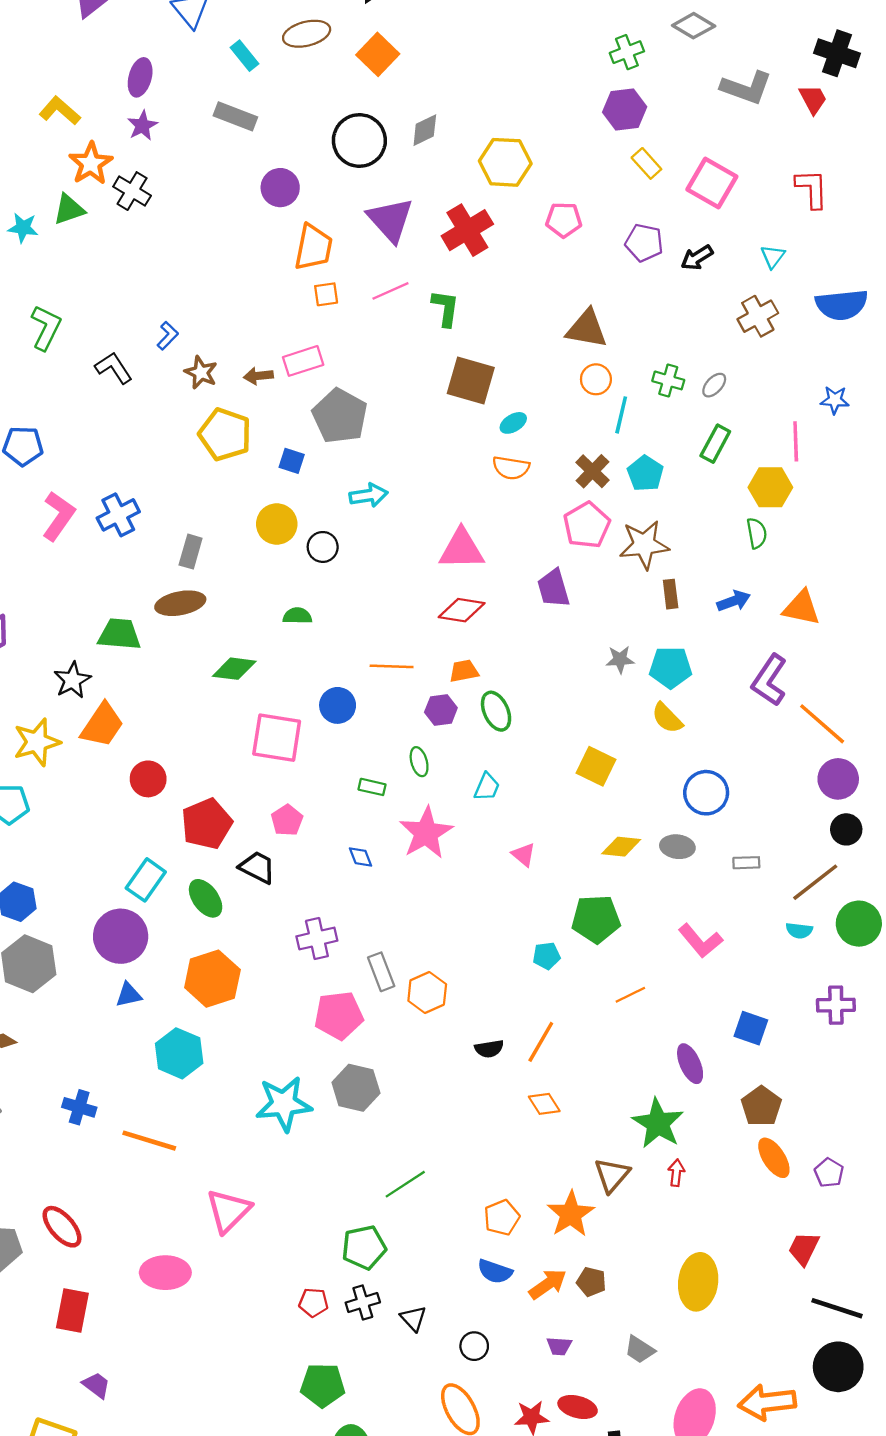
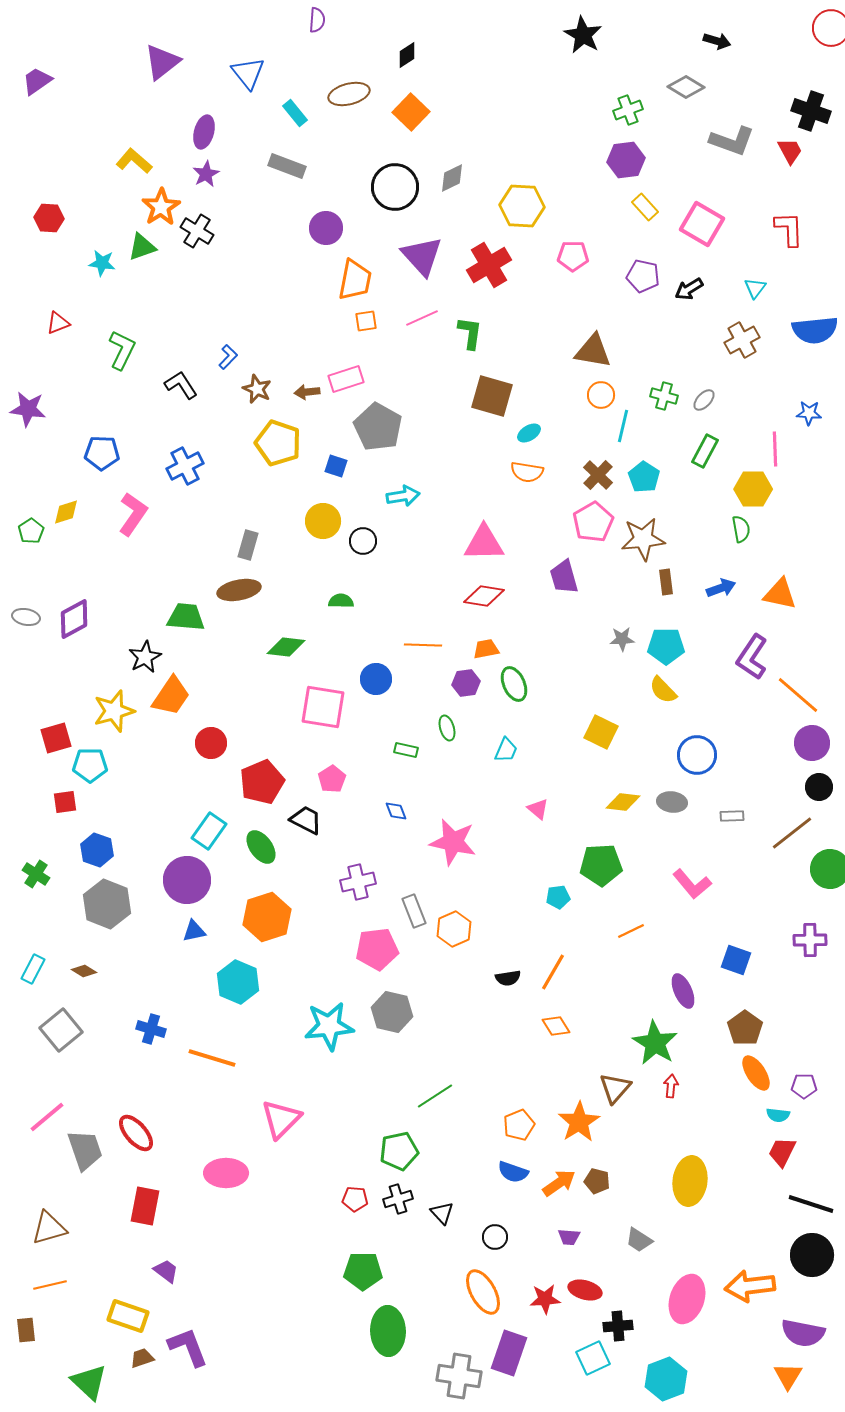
blue cross: (118, 515) -> (185, 466), moved
pink star: (426, 833) -> (453, 842), moved, turned -30
cyan semicircle: (799, 930) -> (778, 1115), moved
purple pentagon: (829, 1173) -> (804, 1086), turned -30

